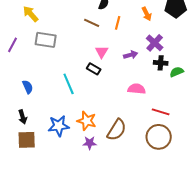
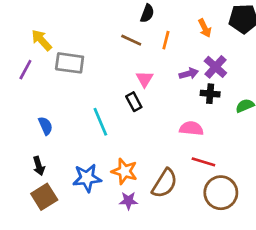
yellow arrow: (31, 14) -> (41, 40), moved
purple arrow: (131, 55) -> (189, 74), moved
black cross: (161, 63) -> (210, 94), moved
black rectangle: (94, 69) -> (134, 102), turned 32
red line: (161, 112) -> (203, 162), moved
brown square: (27, 140) -> (44, 197), turned -30

